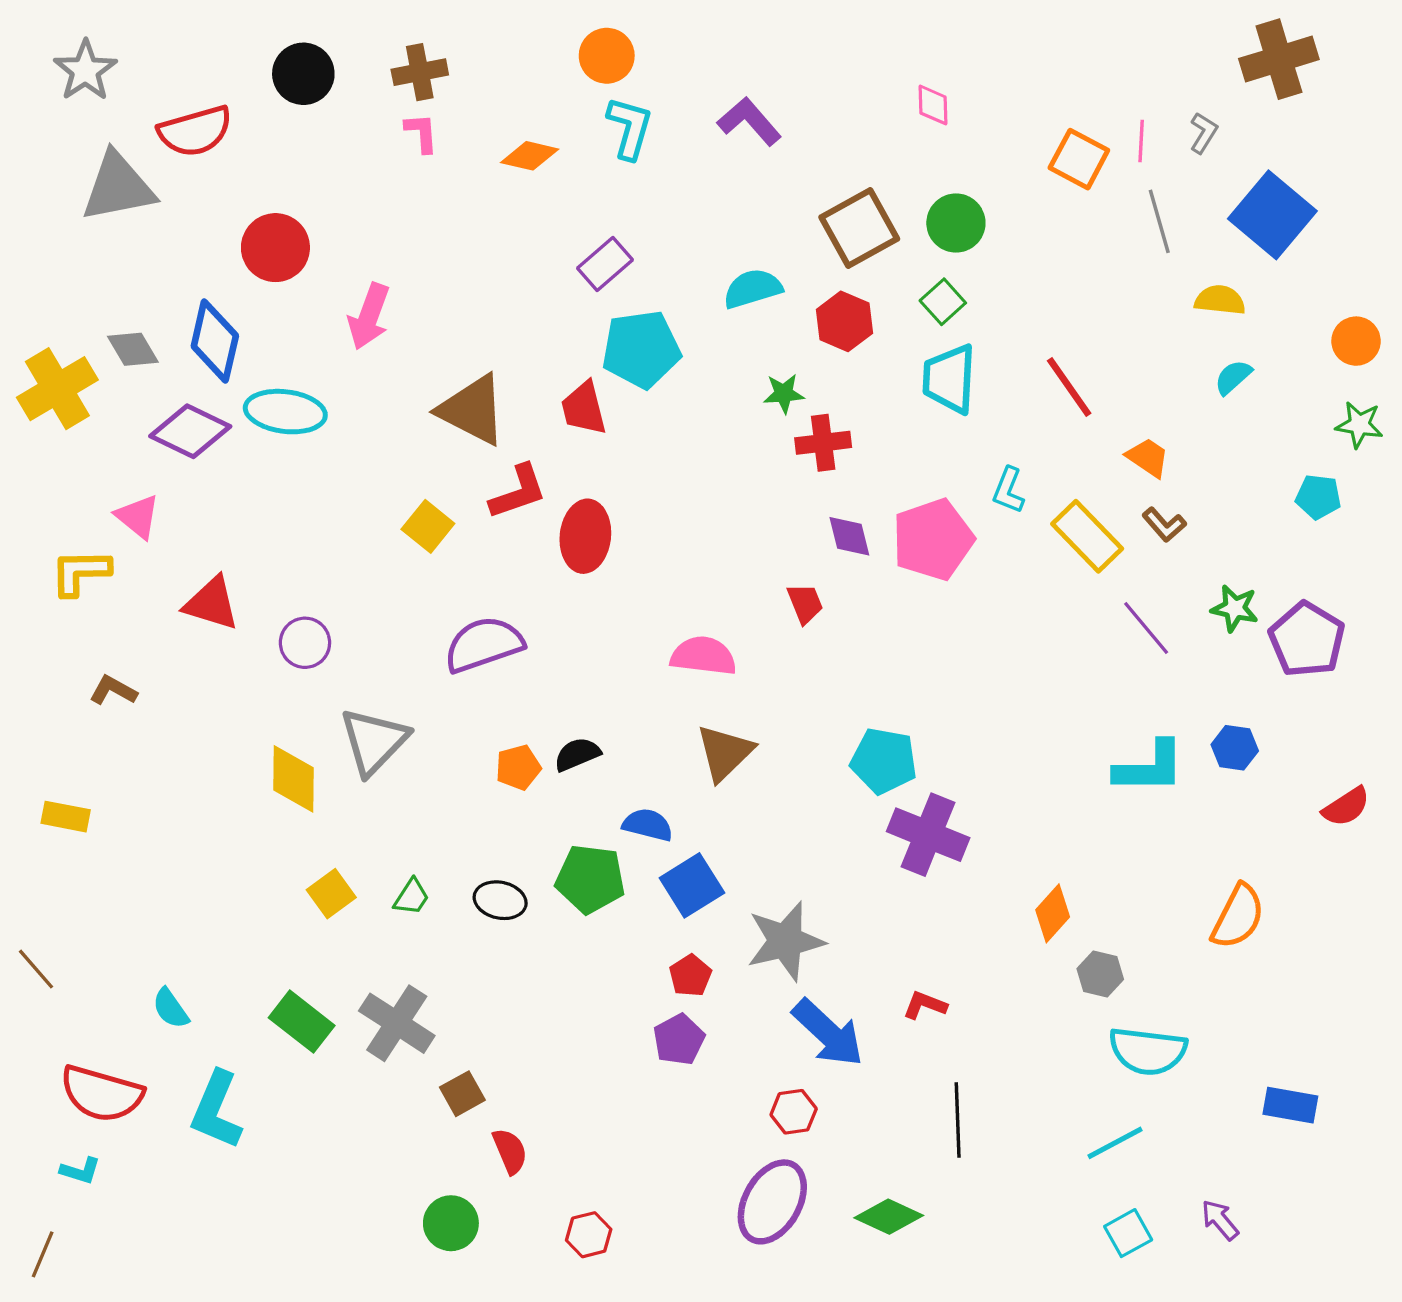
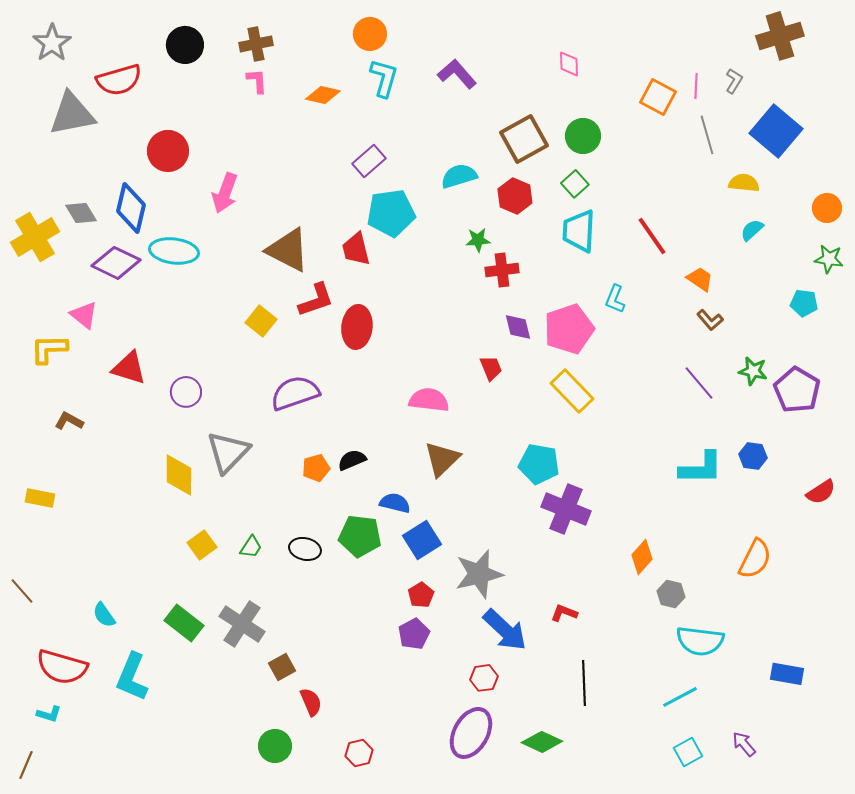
yellow rectangle: (1087, 536) -> (572, 391), moved

